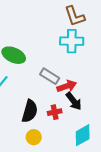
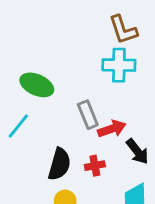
gray rectangle: (50, 76) -> (88, 115), turned 36
black arrow: (74, 101) -> (137, 151), moved

